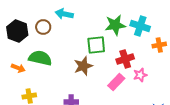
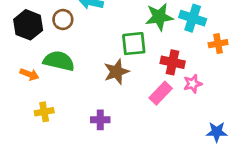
red cross: (125, 59) -> (173, 62), turned 30

